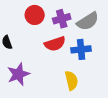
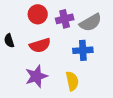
red semicircle: (55, 44) -> (40, 45), moved
purple star: (18, 74) -> (36, 76), moved

